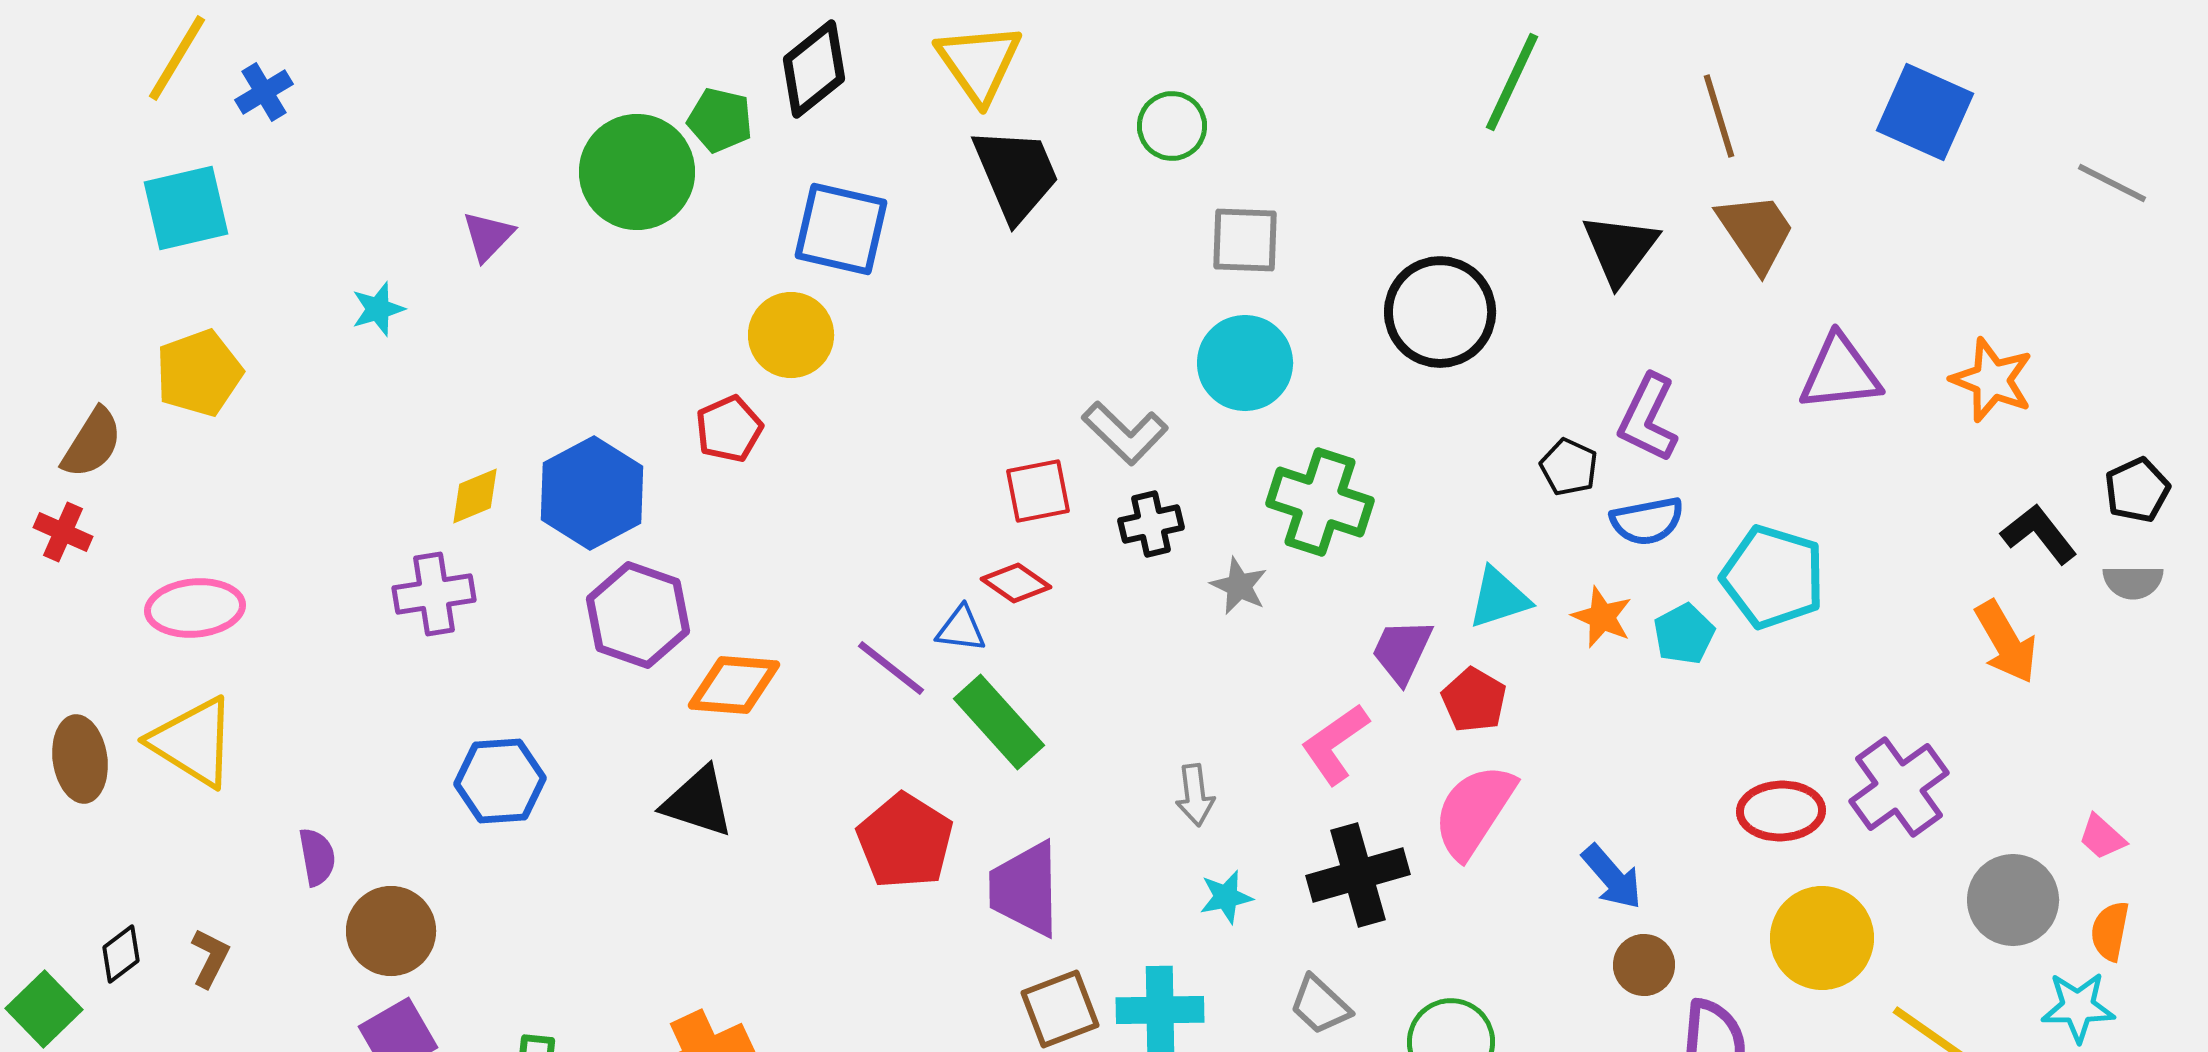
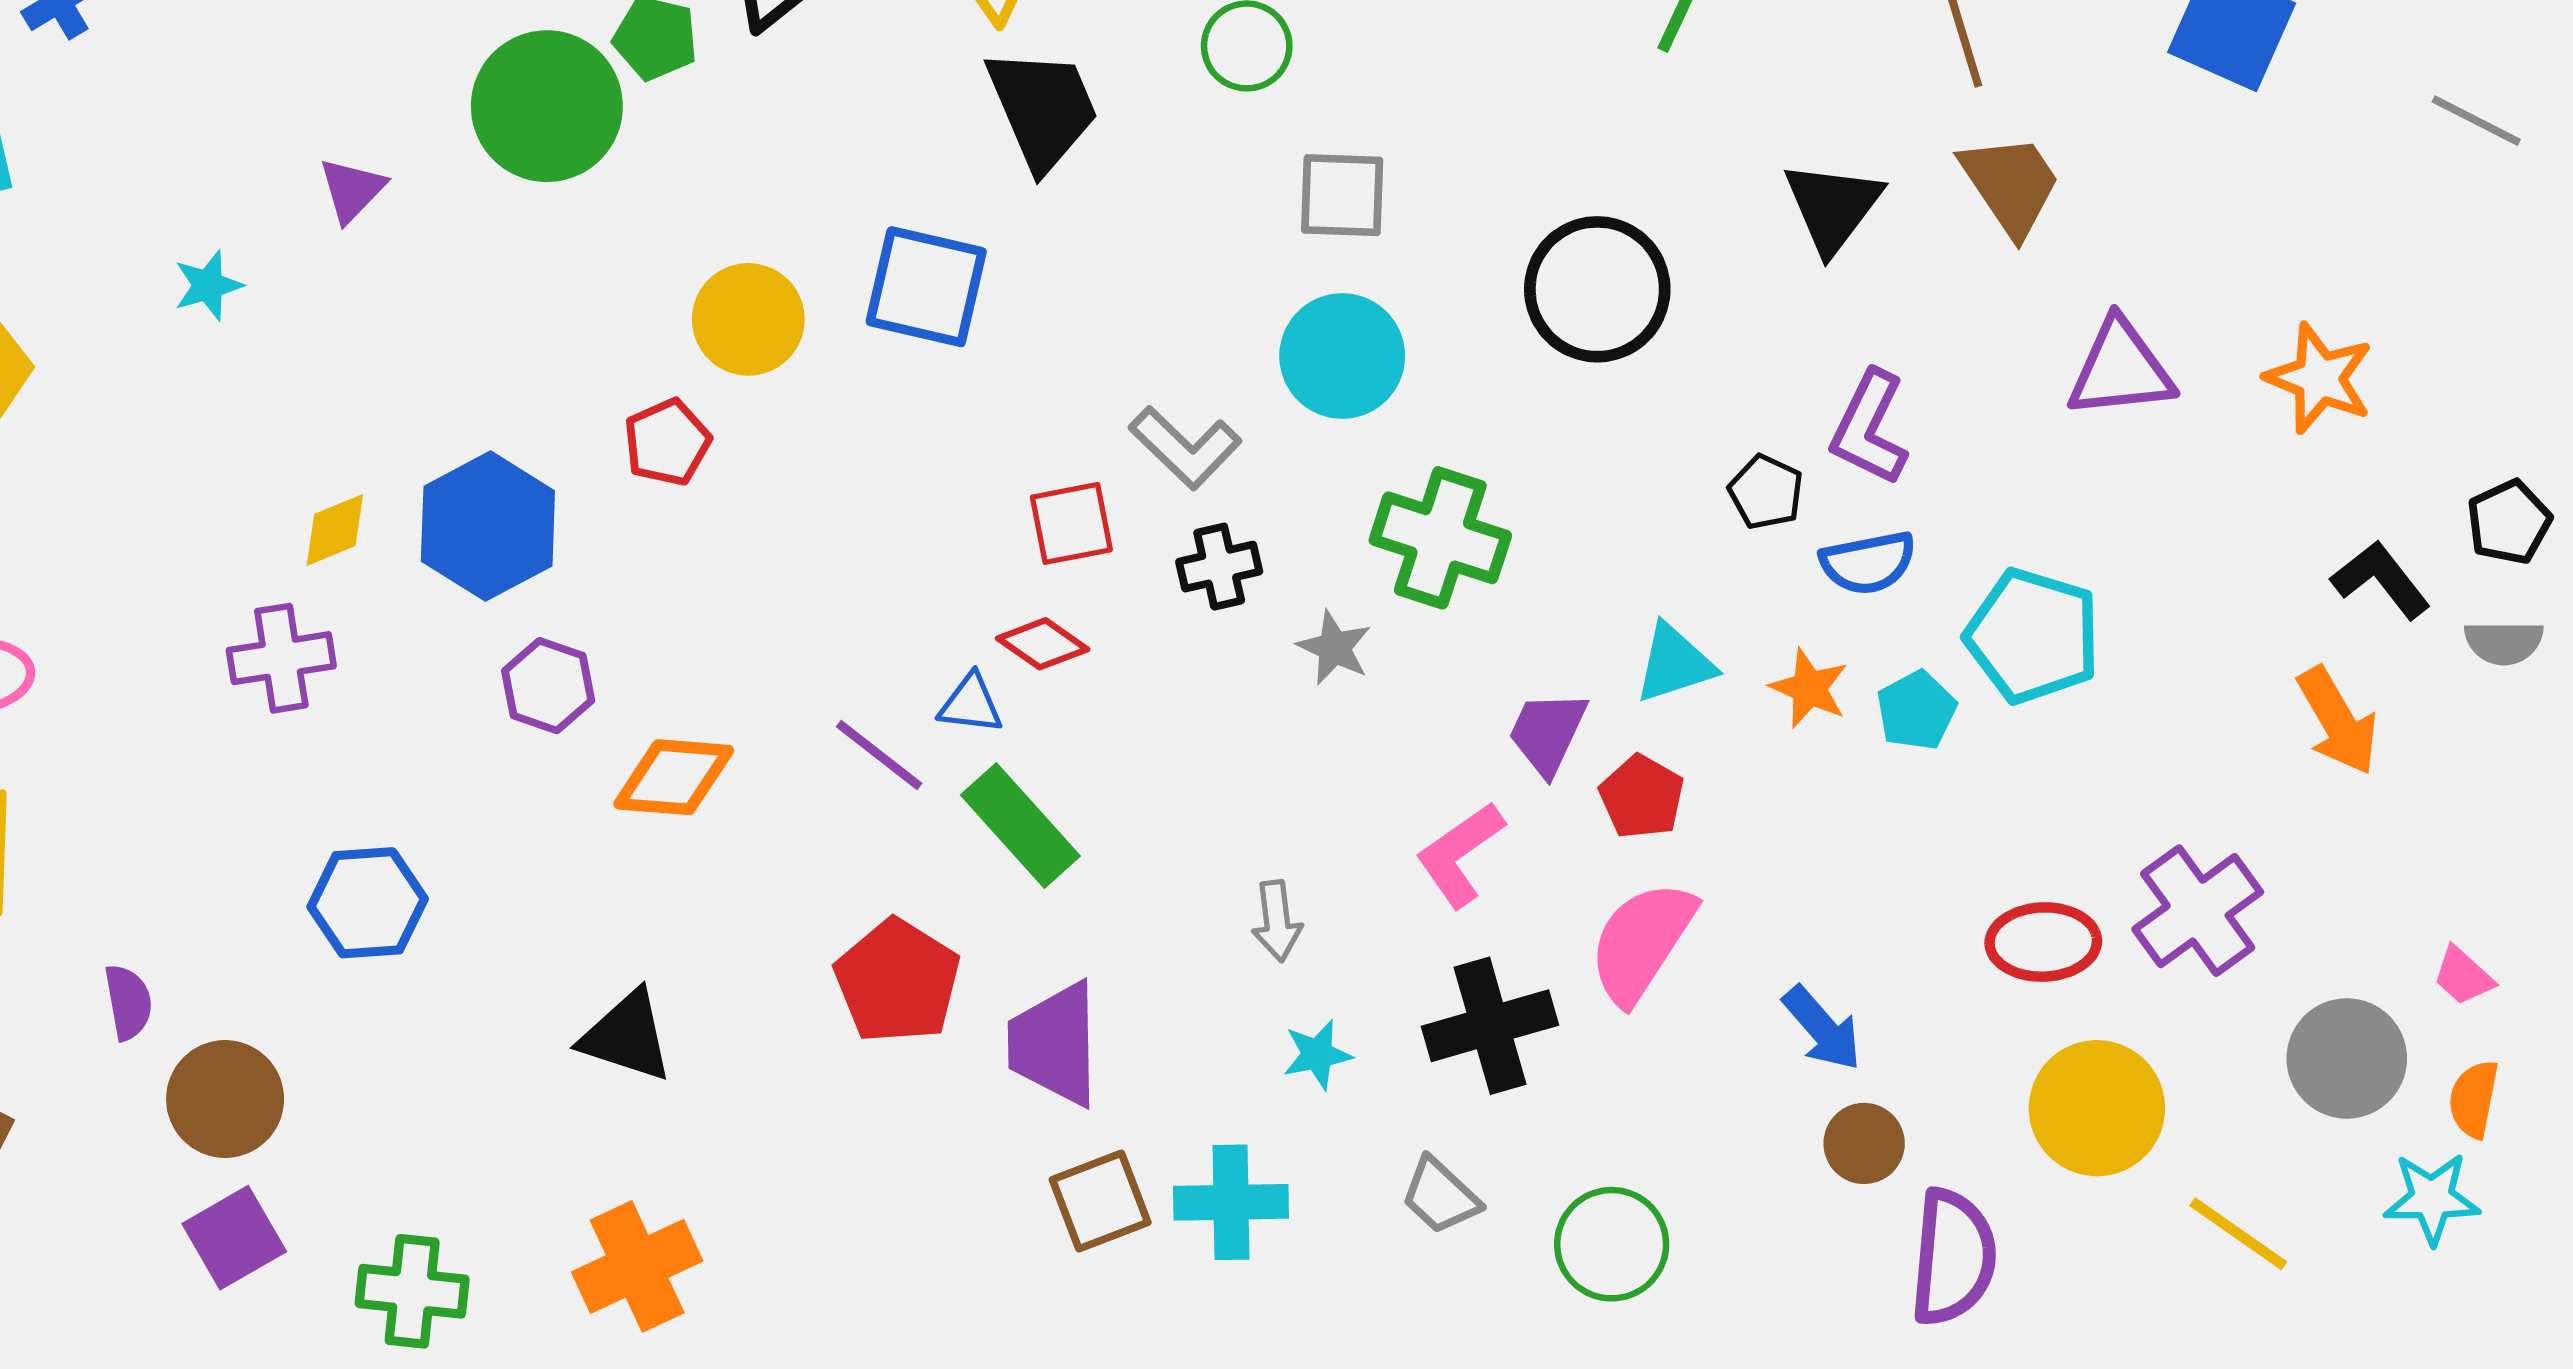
blue square: (841, 229) -> (926, 287), moved
purple hexagon: (638, 615) -> (548, 686), size x0.7
black triangle: (698, 802) -> (627, 1036), moved

